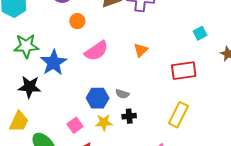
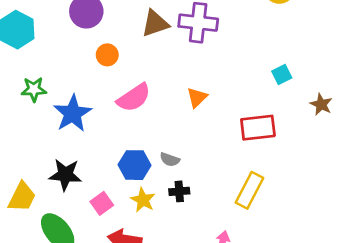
green star: (26, 46) -> (34, 89), size x0.7
black star: (30, 87) -> (65, 175), moved
yellow star: (104, 122) -> (143, 200), turned 30

